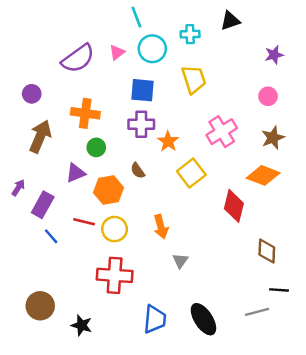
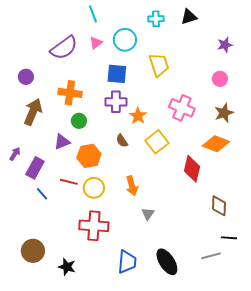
cyan line: (136, 17) -> (93, 14), moved
cyan cross: (190, 34) -> (156, 19), moved
pink cross: (222, 132) -> (182, 108), turned -35
brown semicircle: (138, 171) -> (122, 141), moved

